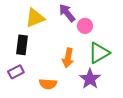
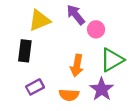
purple rectangle: (16, 72) -> (35, 87), moved
orange semicircle: (48, 84) -> (69, 95), moved

